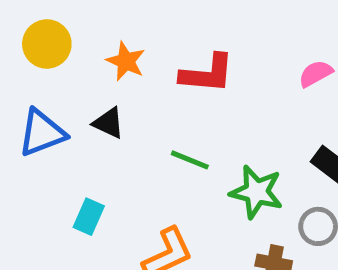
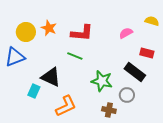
yellow circle: (47, 44) -> (26, 32), moved
black triangle: (108, 123) -> (51, 77), moved, size x1.5
green line: (190, 160) -> (75, 56), moved

